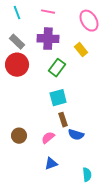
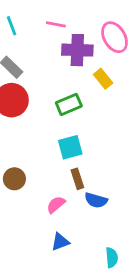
purple cross: (48, 39) -> (77, 50), moved
green rectangle: (57, 68) -> (69, 104), turned 30
brown circle: (19, 136) -> (14, 179), moved

